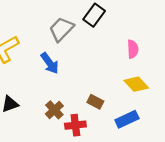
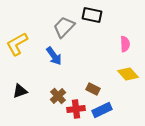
black rectangle: (94, 15) -> (92, 15), turned 66
blue rectangle: (127, 119) -> (102, 110), moved

